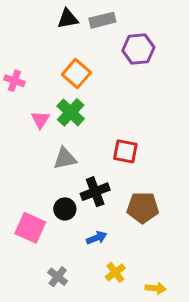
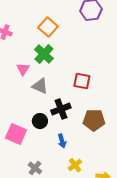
pink triangle: (40, 120) -> (23, 69), moved
gray triangle: (65, 159) -> (40, 86), turned 36
blue arrow: (97, 238) -> (62, 141), turned 96

